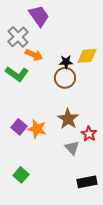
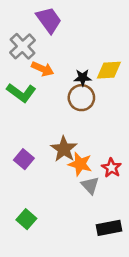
brown star: (68, 119) -> (64, 149), moved
orange star: (37, 129) -> (80, 164), moved

